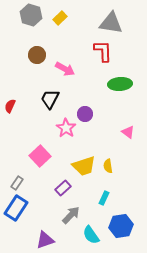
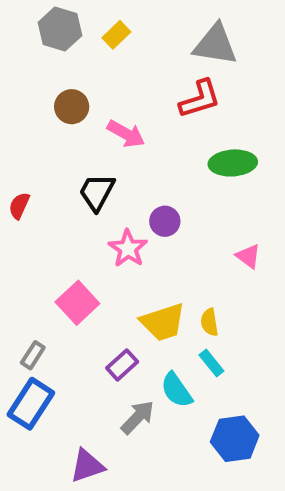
red L-shape: (103, 51) -> (200, 99), turned 75
cyan rectangle: (104, 198) -> (211, 363), moved, turned -64
cyan semicircle: (91, 235) -> (176, 390), moved

